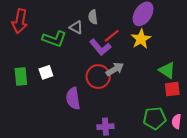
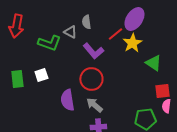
red line: (112, 36) -> (115, 34), moved
gray arrow: (115, 69) -> (94, 105), moved, turned -108
green triangle: (167, 70) -> (153, 63), moved
pink semicircle: (176, 121) -> (166, 106), moved

